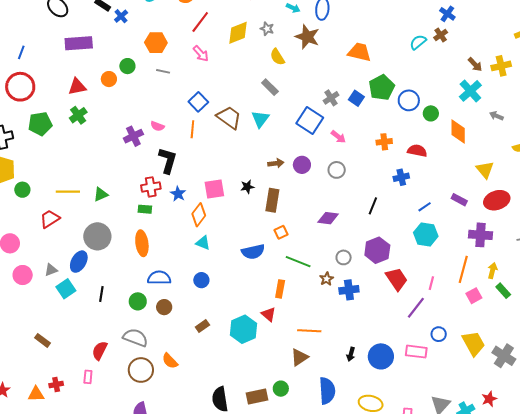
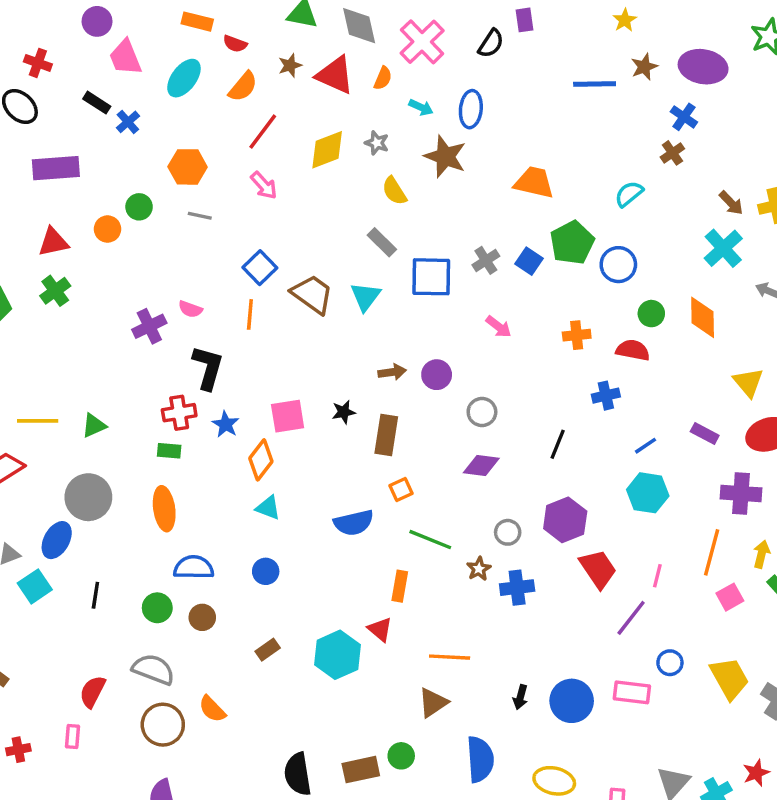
cyan semicircle: (418, 42) -> (629, 194), moved
green circle: (431, 113) -> (651, 314), moved
blue square: (310, 121) -> (431, 277), moved, turned -32
gray circle: (337, 170) -> (482, 412), moved

